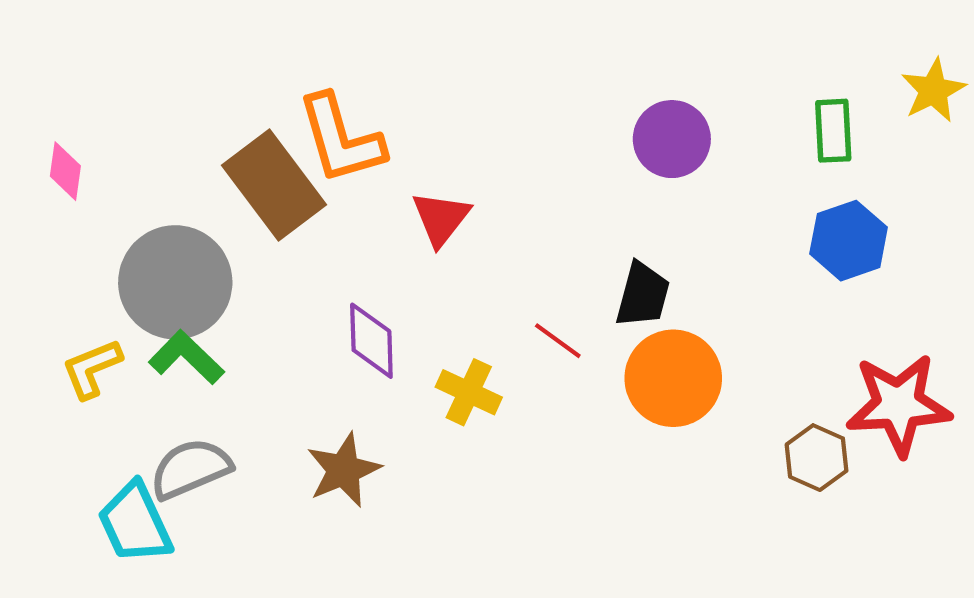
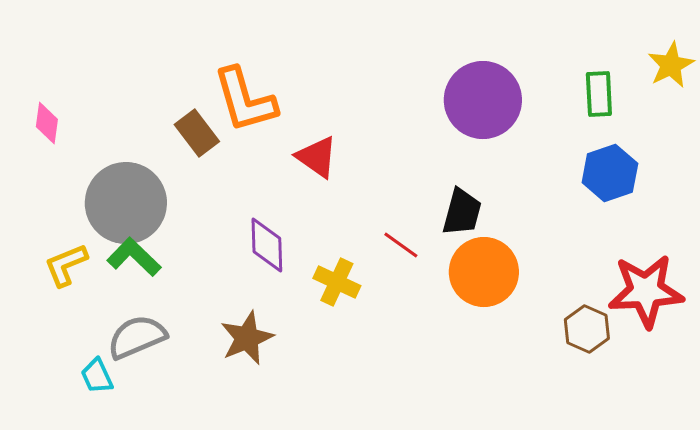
purple circle: (672, 139) -> (483, 100), size x1.4
brown rectangle: (274, 185) -> (197, 133), size x0.6
red triangle: (441, 218) -> (317, 157), turned -33
cyan trapezoid: (135, 523) -> (97, 376), size x0.6

